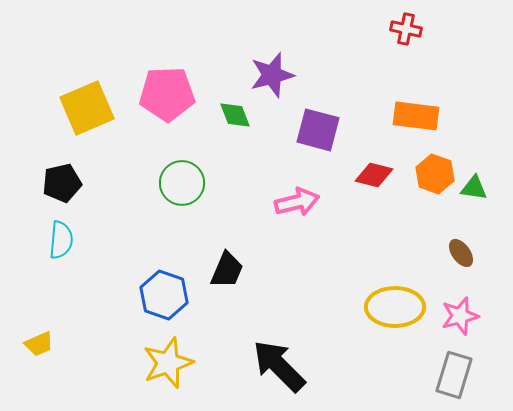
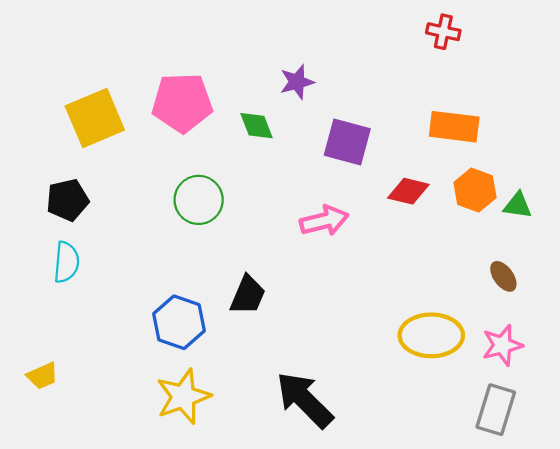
purple star: (272, 75) -> (297, 82), size x0.7

